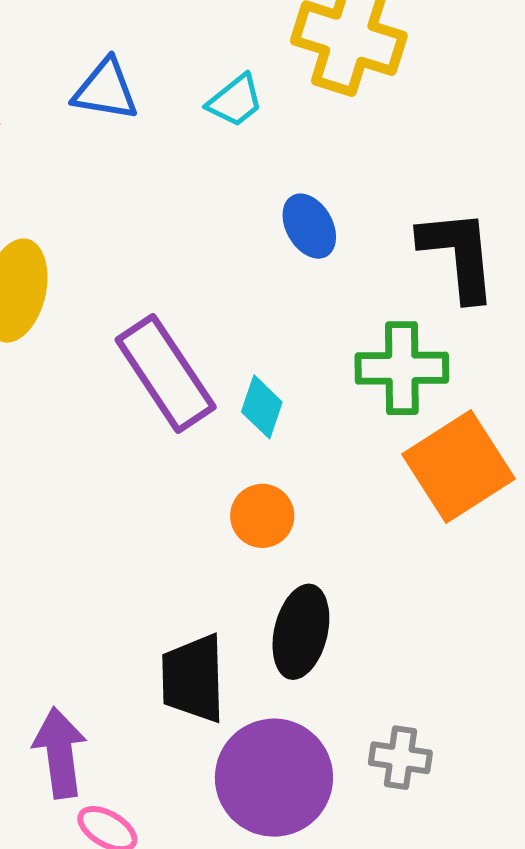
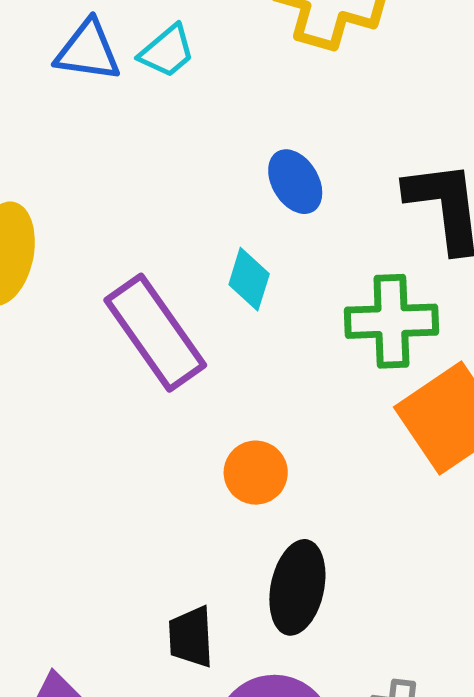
cyan trapezoid: (235, 101) -> (167, 51), moved
cyan diamond: (262, 407) -> (249, 279), moved
black trapezoid: (193, 678) -> (191, 637), size x0.7

